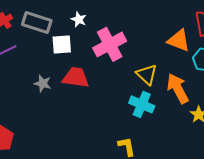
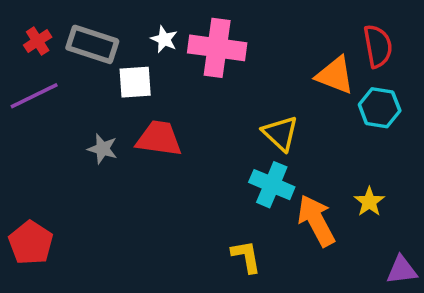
pink cross: (110, 44) -> (217, 48), moved, turned 36
orange arrow: (178, 88) -> (316, 221), moved

